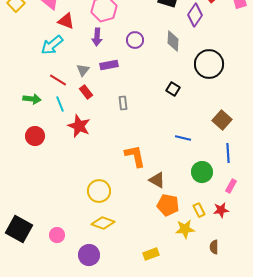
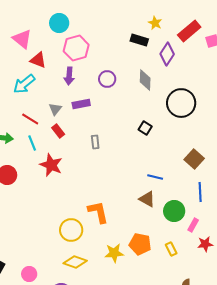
orange L-shape: (135, 156) -> (98, 212), moved
brown triangle: (157, 180) -> (147, 199), moved
pink rectangle: (231, 186) -> (193, 225), moved
red star: (221, 210) -> (205, 244), moved
yellow star: (185, 229) -> (114, 253), moved

